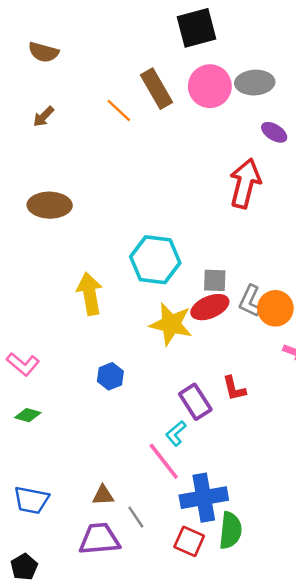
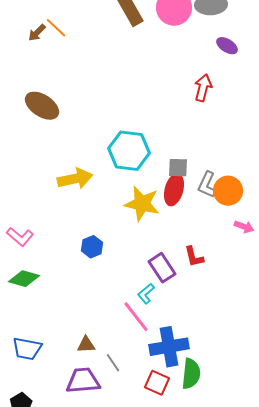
orange line: (119, 110) -> (56, 28), moved
red arrow: (245, 183) -> (203, 88), size x0.7
brown ellipse: (50, 205) -> (42, 106), turned 32
yellow arrow: (90, 294) -> (75, 179), turned 88
red ellipse: (210, 307) -> (174, 190), turned -52
green diamond: (28, 415) -> (24, 279), size x1.4

